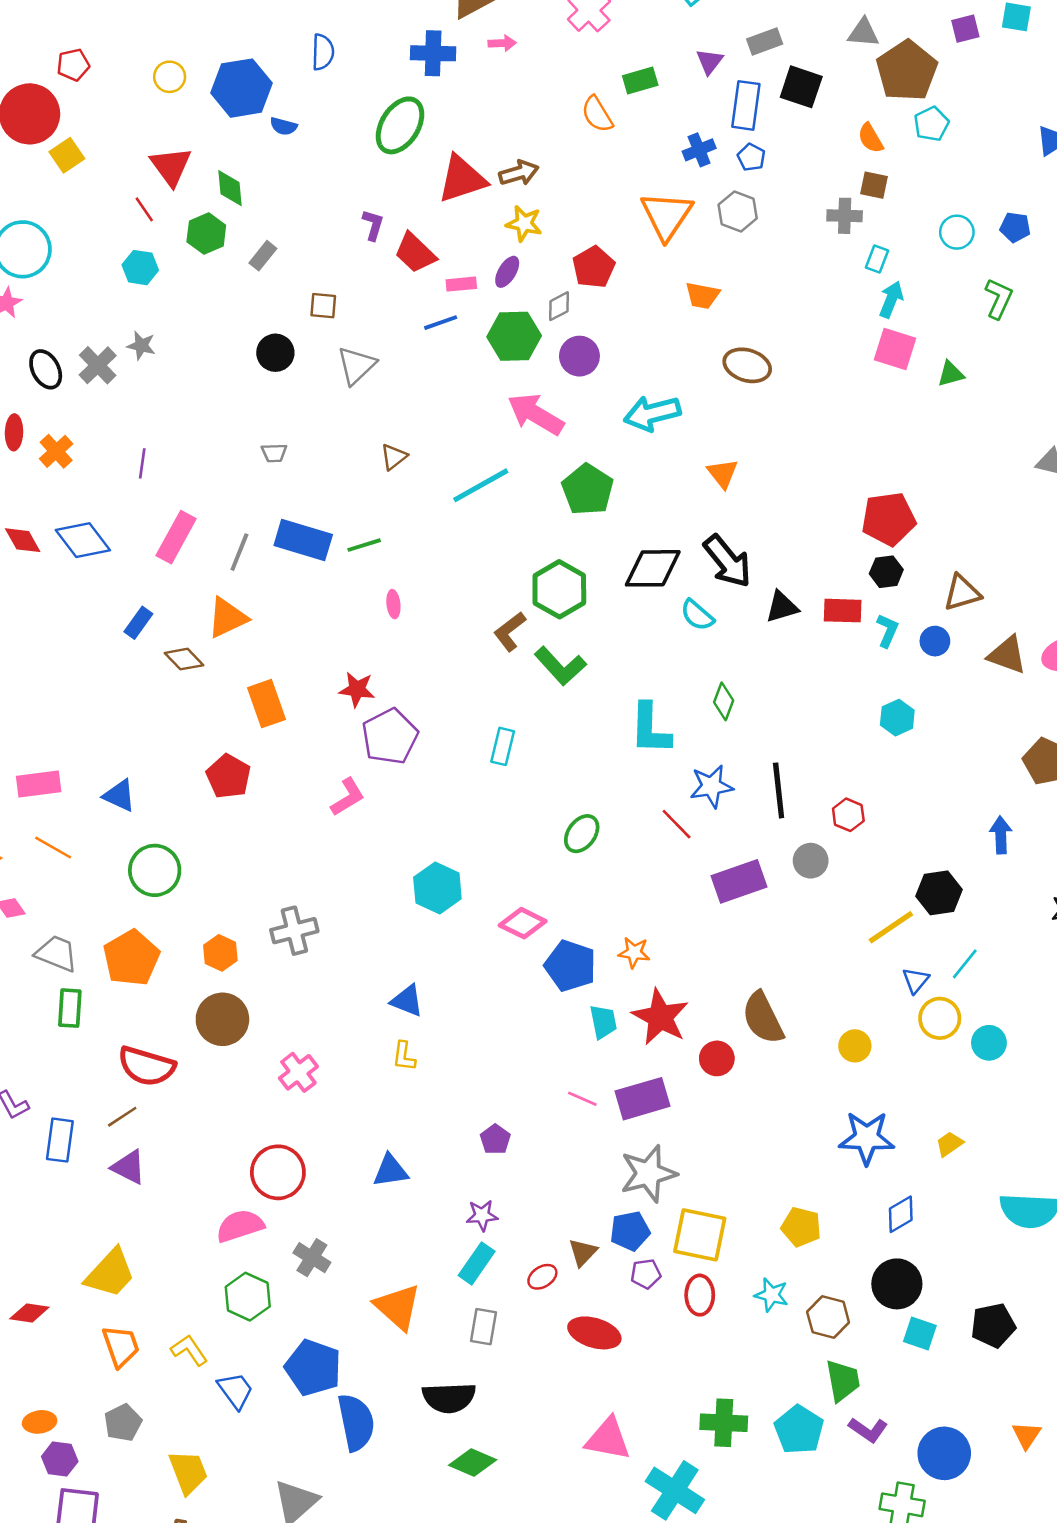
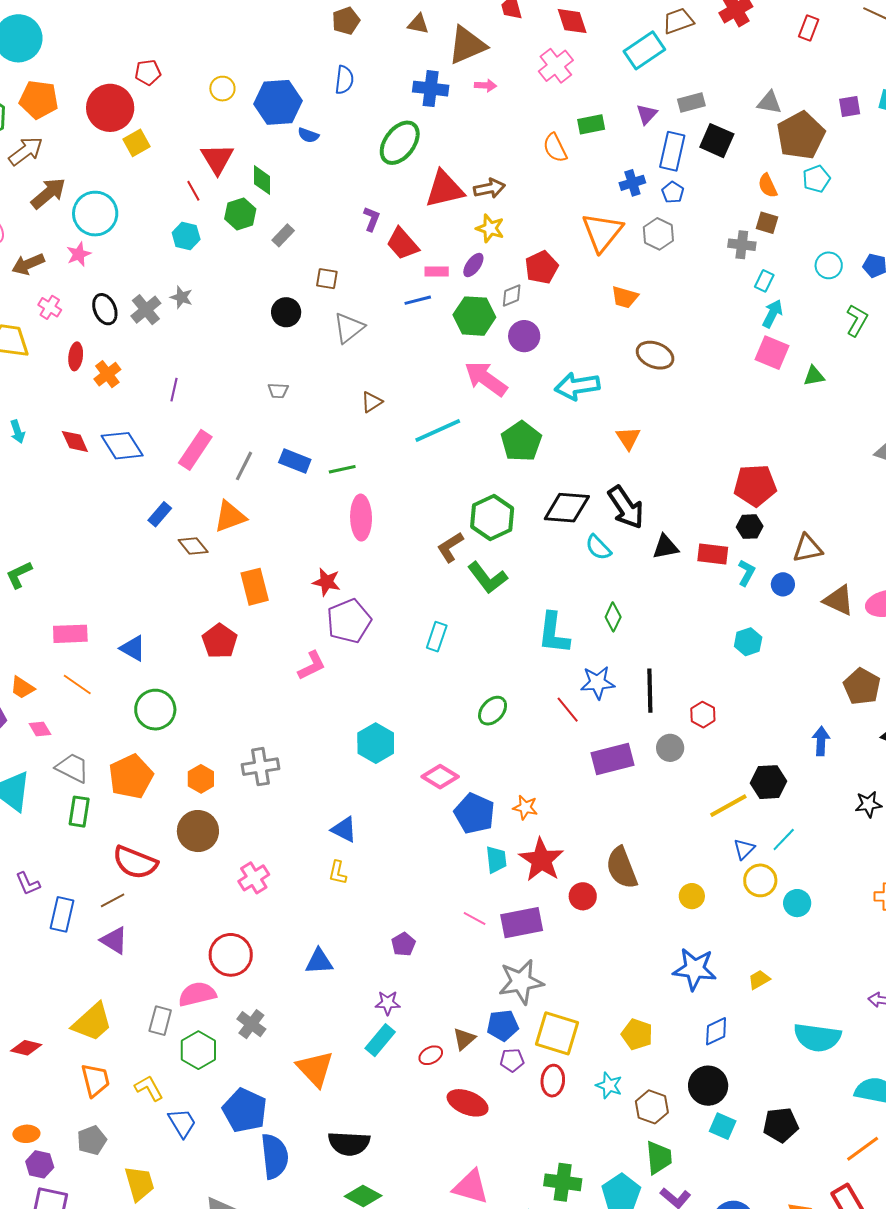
blue rectangle: (303, 540) -> (295, 461), size x0.7
pink ellipse: (393, 604) -> (361, 518), size x2.0
gray rectangle: (483, 1327) -> (160, 1021), moved

